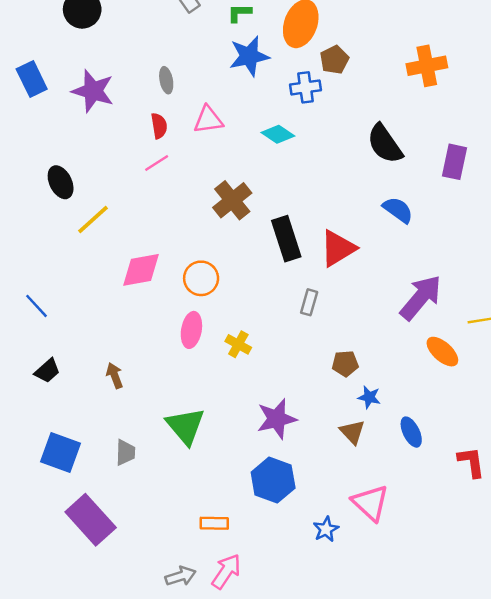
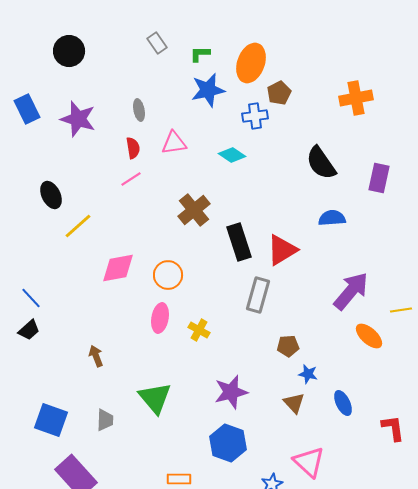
blue semicircle: (398, 210) -> (332, 218), turned -40
gray rectangle: (309, 302) -> (258, 295), size x1.6
black trapezoid: (47, 371) -> (29, 330), moved

